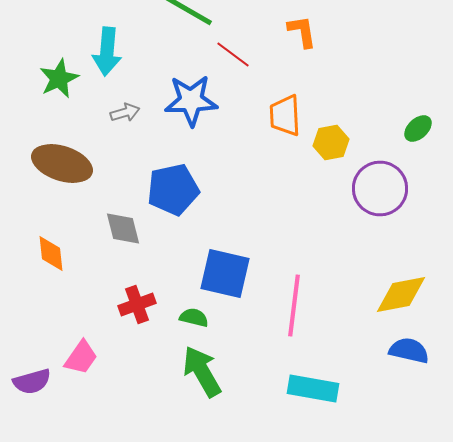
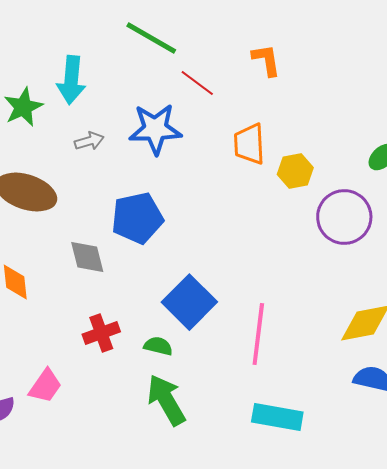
blue square: (225, 274) -> (189, 302), turned 32

